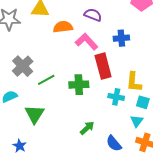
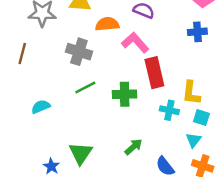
blue cross: (121, 38) -> (197, 32), moved
gray cross: (23, 66) -> (79, 52), moved, turned -30
green triangle: (34, 114) -> (81, 153), moved

